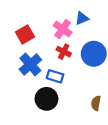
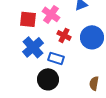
pink cross: (63, 29) -> (51, 14), moved
red square: (25, 34) -> (28, 19), turned 36

